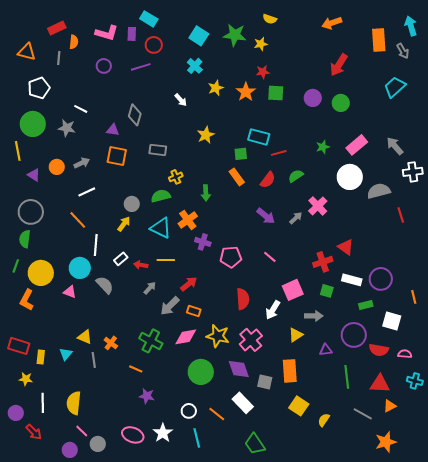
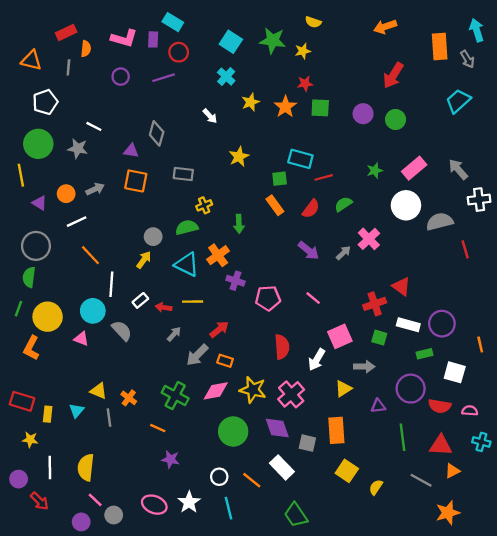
white line: (87, 192) -> (77, 222), moved

